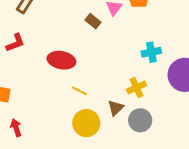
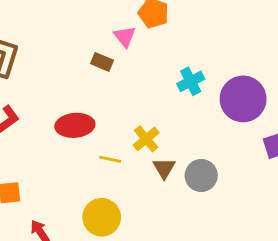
yellow cross: (137, 87) -> (146, 139), moved
yellow circle: (86, 123) -> (102, 217), moved

